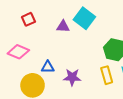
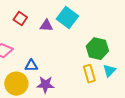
red square: (28, 19) -> (20, 19), moved, turned -32
purple star: (72, 77) -> (45, 85), moved

